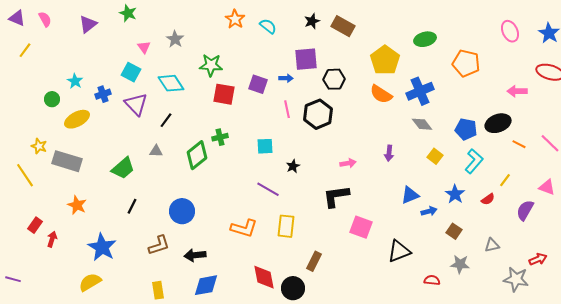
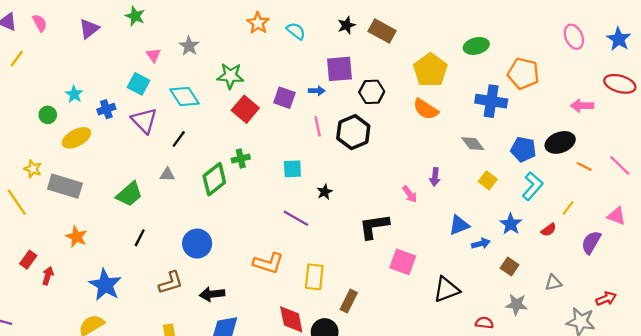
blue cross: (420, 91) -> (491, 101), moved, turned 32
red square: (224, 94) -> (245, 109), turned 30
pink arrow: (348, 163) -> (410, 194), moved, turned 63
yellow rectangle: (286, 226) -> (314, 277), moved

